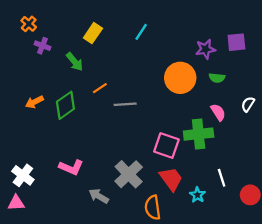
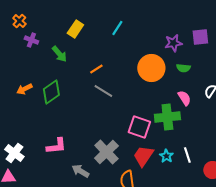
orange line: (100, 88) -> (96, 69), moved
gray line: (125, 104) -> (103, 91), turned 36
pink L-shape: (71, 167) -> (56, 146), turned -30
red trapezoid: (171, 179) -> (143, 156), turned -110
cyan star: (197, 195) -> (166, 156), moved

